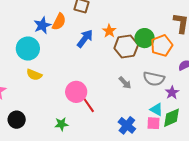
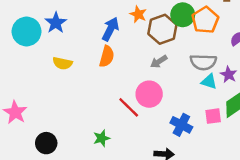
orange semicircle: (59, 22) -> (107, 56), moved
cyan circle: (28, 49) -> (27, 31), moved
yellow semicircle: (34, 75) -> (63, 63), moved
gray arrow: (125, 83) -> (159, 62), moved, turned 112
pink circle: (76, 92) -> (149, 94), moved
cyan triangle: (156, 109) -> (209, 82), moved

